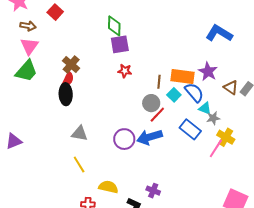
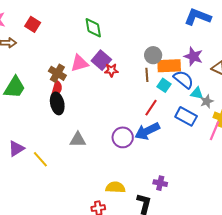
purple square: (120, 44) -> (101, 60), moved, turned -30
pink triangle: (29, 46) -> (80, 63), moved, turned 48
gray circle: (151, 103) -> (153, 55), moved
purple triangle: (14, 141) -> (16, 149), moved
yellow line: (79, 165) -> (40, 159), moved

